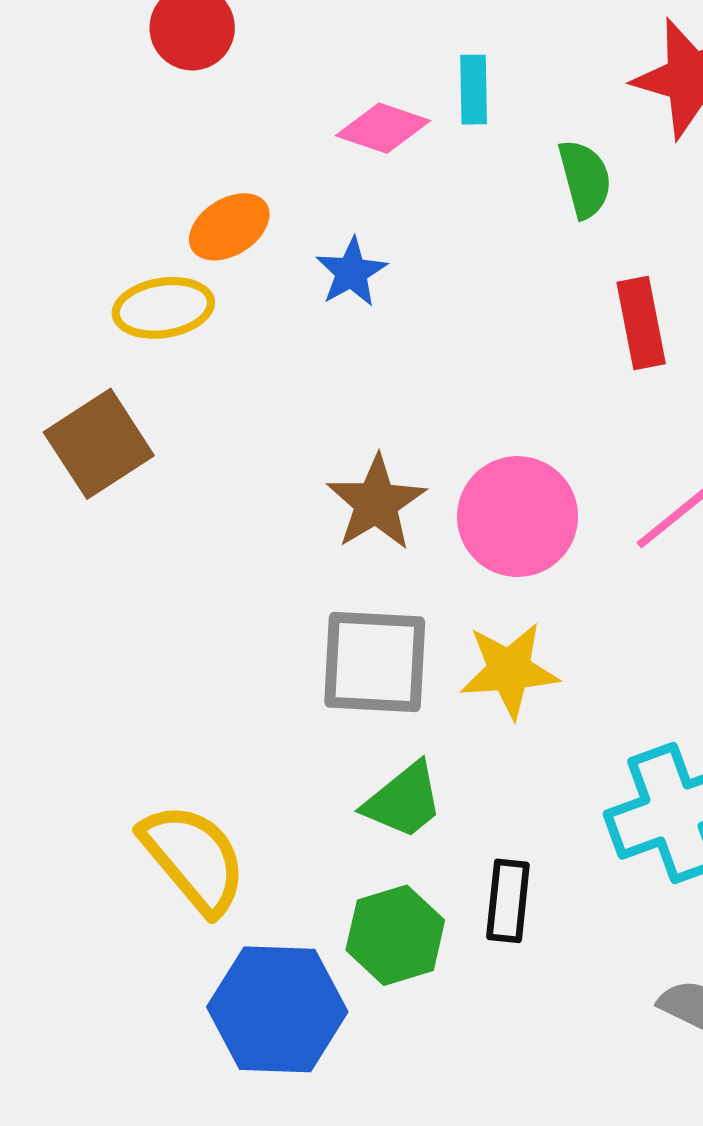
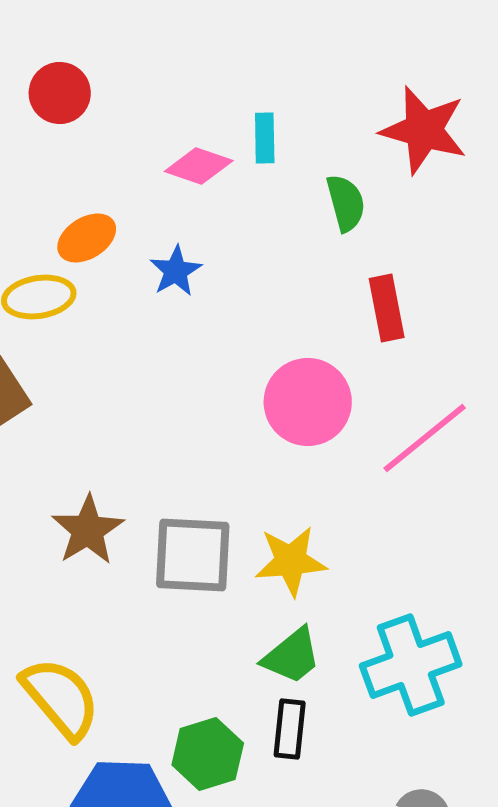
brown star: (376, 503) -> (88, 530), moved
pink circle: (518, 517) -> (308, 402), moved
green trapezoid: (404, 801) -> (292, 656), moved

